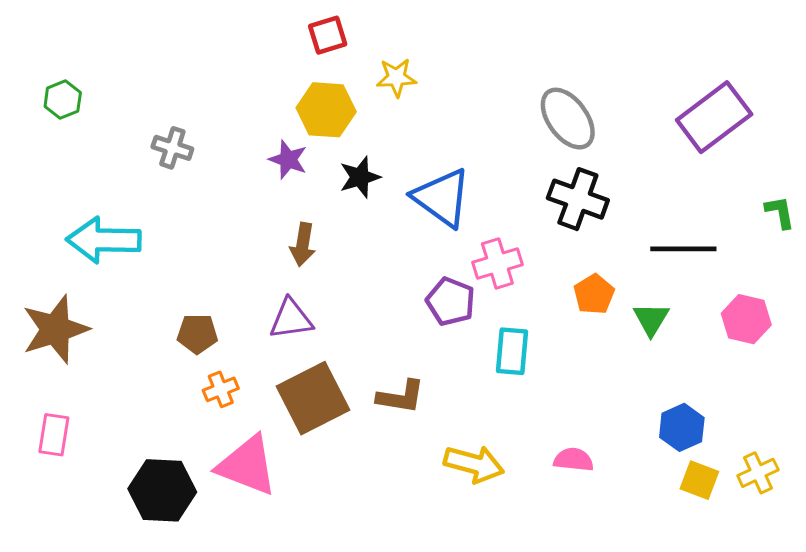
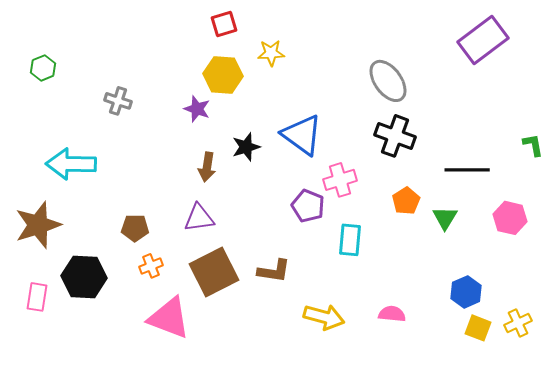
purple rectangle: (714, 117) -> (483, 40), moved
black star: (360, 177) -> (246, 147), moved
black hexagon: (162, 490) -> (84, 277), moved

